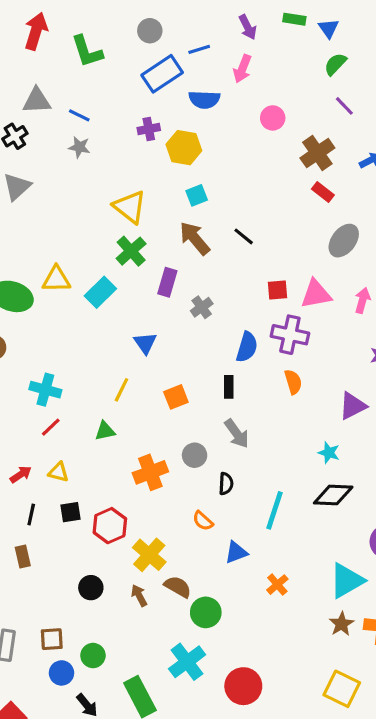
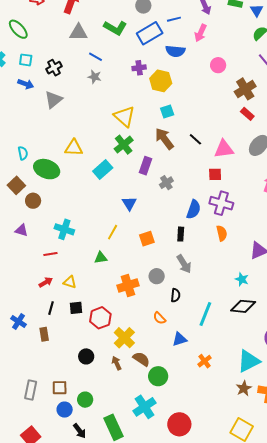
green L-shape: (87, 51) -> (115, 28), moved, turned -45
gray triangle: (37, 101) -> (78, 32), moved
yellow triangle: (56, 279) -> (74, 148), moved
pink triangle: (316, 294) -> (224, 149), moved
red line: (51, 427) -> (50, 254), moved, turned 32

